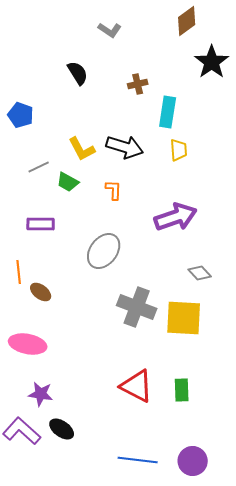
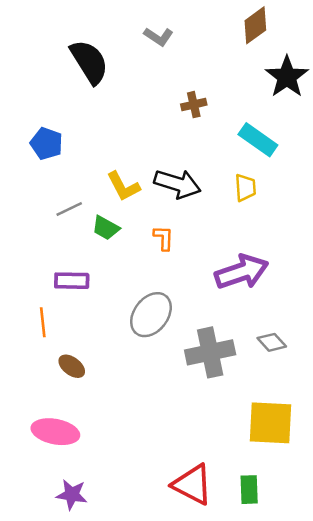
black semicircle: (78, 73) -> (89, 62), moved, size x1.5
cyan rectangle: (168, 112) -> (258, 140), moved, turned -64
orange line: (19, 272) -> (43, 322), moved
gray cross: (137, 307) -> (210, 352), moved, turned -33
yellow square: (184, 318) -> (270, 423), moved

